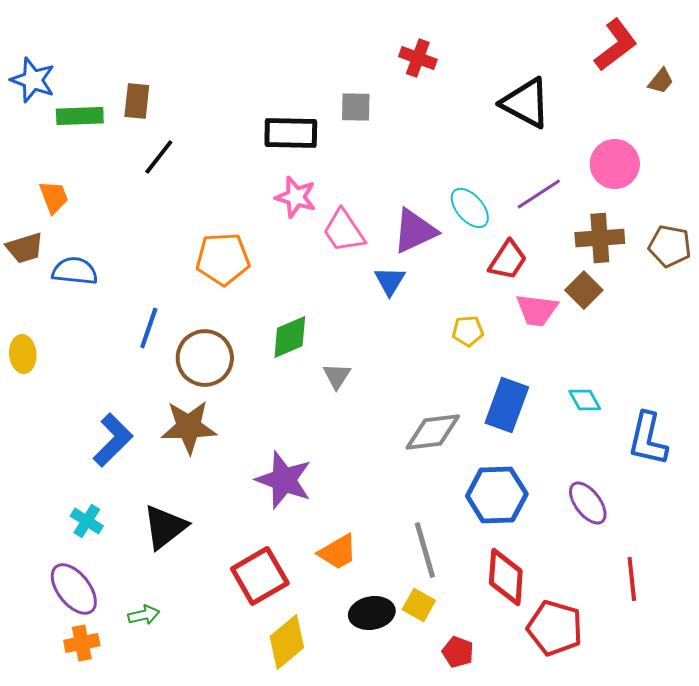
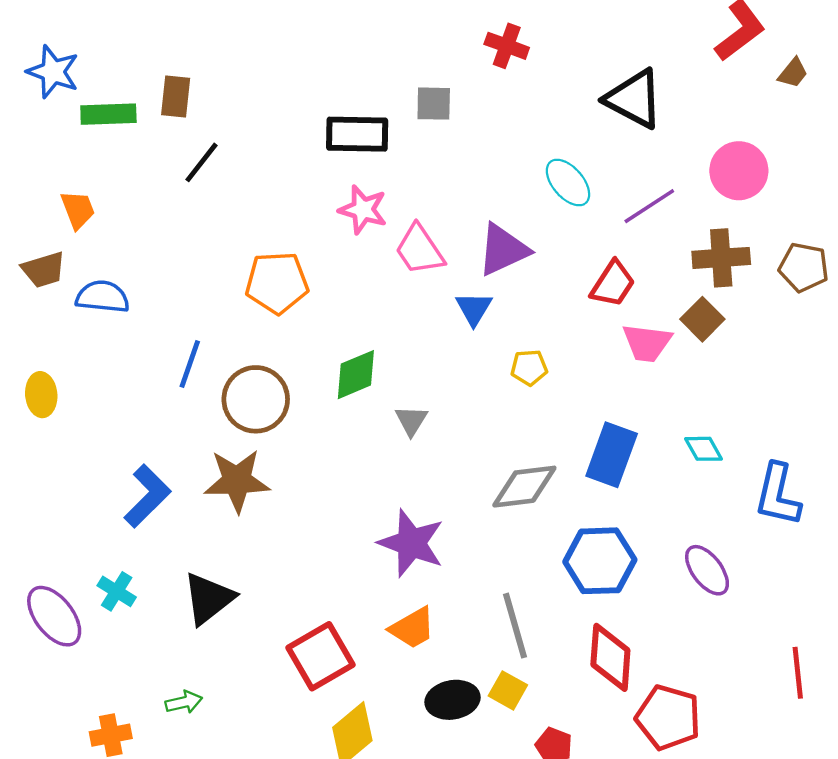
cyan ellipse: (470, 208) -> (568, 183), moved
yellow pentagon: (468, 331) -> (529, 368), moved
purple star: (284, 480) -> (411, 543), moved
red line: (632, 579) -> (798, 673), moved
purple ellipse: (74, 589) -> (54, 616), moved

